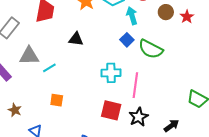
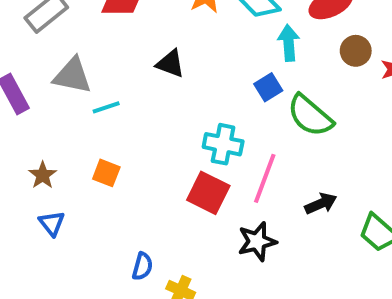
brown star: (15, 110) -> (43, 175), moved
red square: (111, 110) -> (208, 193), moved
black arrow: (171, 126) -> (321, 204), moved

